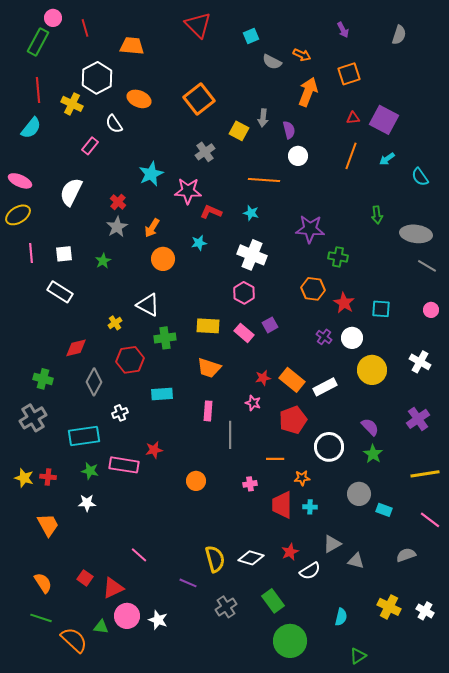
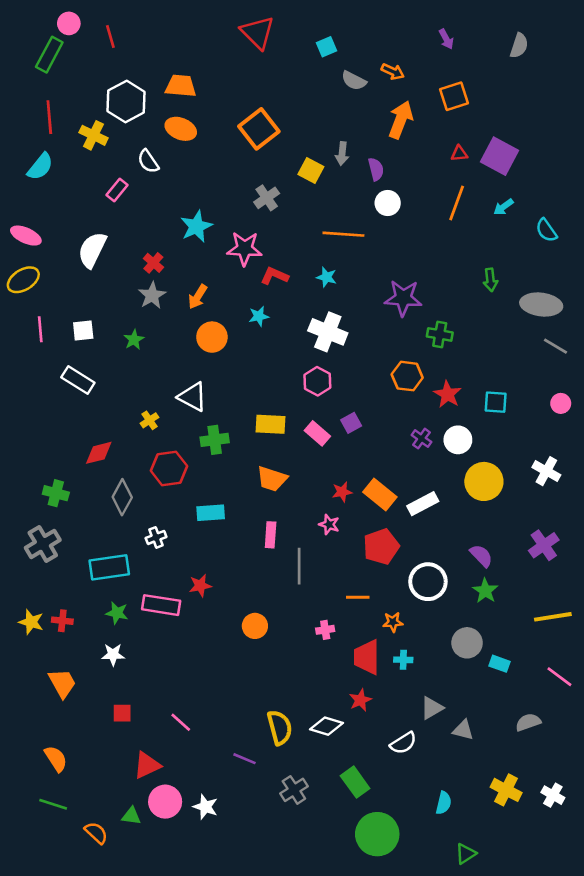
orange trapezoid: (132, 46) -> (181, 86), moved
red star: (290, 552) -> (360, 700), moved
red square: (85, 578) -> (122, 713), moved, turned -35
orange semicircle: (74, 640) -> (96, 833), size x0.7

